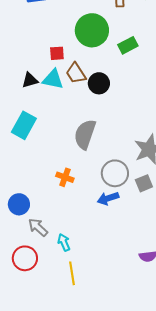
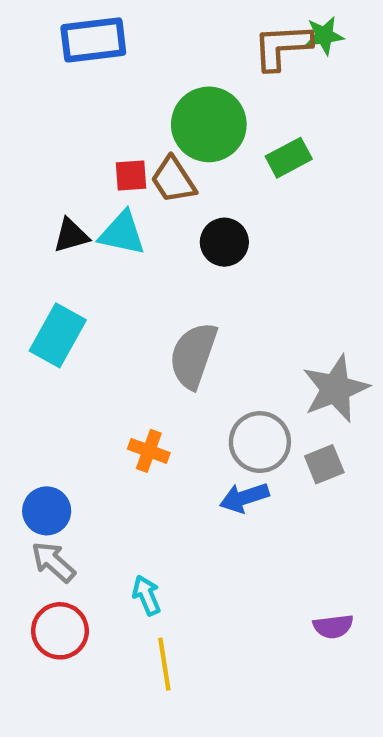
brown trapezoid: (76, 73) -> (173, 180), moved
gray arrow: (38, 227) -> (53, 562), moved

